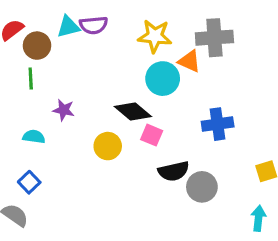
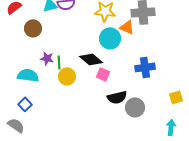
brown circle: (37, 46) -> (33, 28), moved
green line: (31, 79) -> (59, 62), moved
cyan semicircle: (34, 137) -> (28, 75), size x1.5
yellow circle: (108, 146) -> (67, 76), moved

